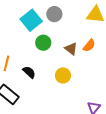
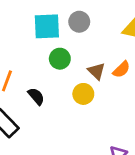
cyan square: (31, 20) -> (47, 26), turned 30
yellow circle: (63, 75) -> (83, 94), moved

